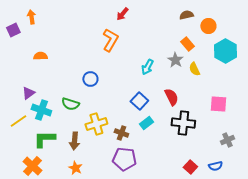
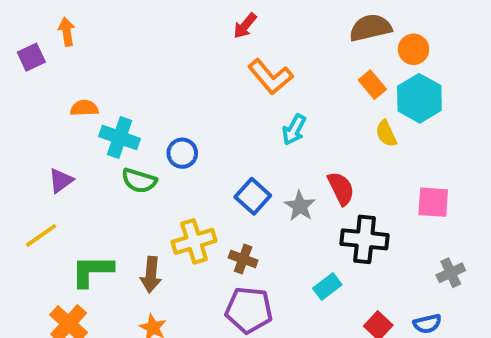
brown semicircle: (186, 15) -> (370, 28), size x1.5
orange L-shape: (110, 40) -> (270, 77), moved, turned 110
cyan hexagon: (225, 51) -> (419, 98), moved
gray star: (175, 60) -> (300, 206), moved
blue square: (139, 101) -> (253, 196), moved
green semicircle: (70, 104) -> (139, 181), moved
cyan cross: (41, 110) -> (120, 137), moved
cyan rectangle: (146, 123) -> (327, 286), moved

